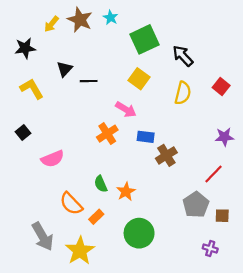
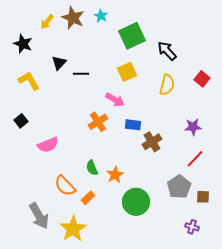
black star: (25, 48) -> (23, 44), turned 30
yellow square: (139, 79) -> (127, 72), turned 30
purple star: (224, 137) -> (193, 127), moved
green circle: (139, 233) -> (136, 202), moved

